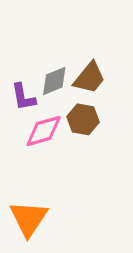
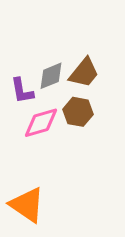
orange triangle: (29, 218) -> (27, 205), turned -30

